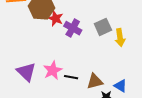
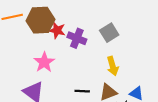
yellow arrow: (120, 38) -> (113, 66), moved
pink star: (53, 70) -> (44, 62), moved

